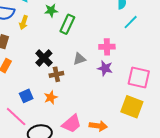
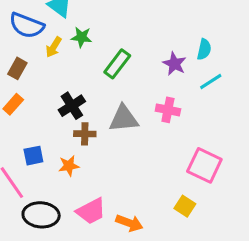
green star: (51, 10) -> (82, 37), moved
gray triangle: (79, 59) -> (124, 119), size x1.5
purple star: (105, 68) -> (174, 64), moved
yellow square: (132, 107) -> (185, 206), size x0.6

